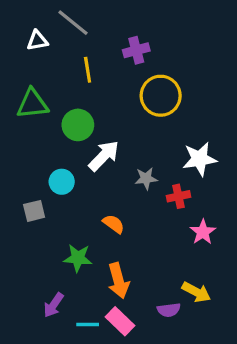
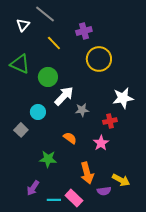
white triangle: (37, 41) -> (23, 25), turned -40
yellow line: (88, 70) -> (54, 43), turned -35
green triangle: (32, 104) -> (20, 64), turned 30
gray star: (146, 178) -> (82, 110), moved
gray square: (34, 211) -> (21, 130), turned -32
pink star: (203, 232) -> (101, 143), moved
orange arrow: (118, 281) -> (87, 173), moved

